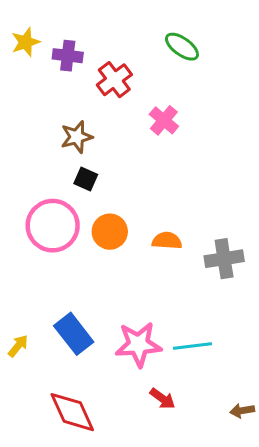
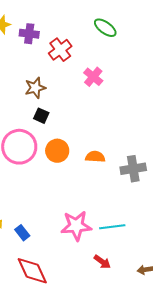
blue rectangle: (74, 334) -> (22, 233), moved, size x0.6
red arrow: (162, 399) -> (102, 262), moved

